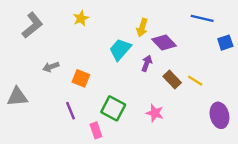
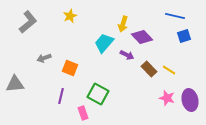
blue square: (225, 43) -> (184, 36), moved
purple arrow: (147, 63) -> (127, 55), turned 96
purple line: (70, 111) -> (61, 96), turned 35
pink star: (155, 113) -> (167, 98), moved

